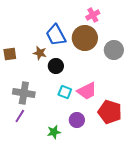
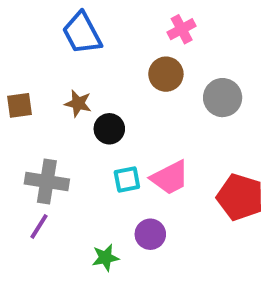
blue trapezoid: (56, 35) -> (82, 33), moved
brown circle: (85, 38) -> (166, 74), size x0.7
cyan square: (65, 92) -> (127, 180), turned -32
red pentagon: (110, 112) -> (240, 197), moved

